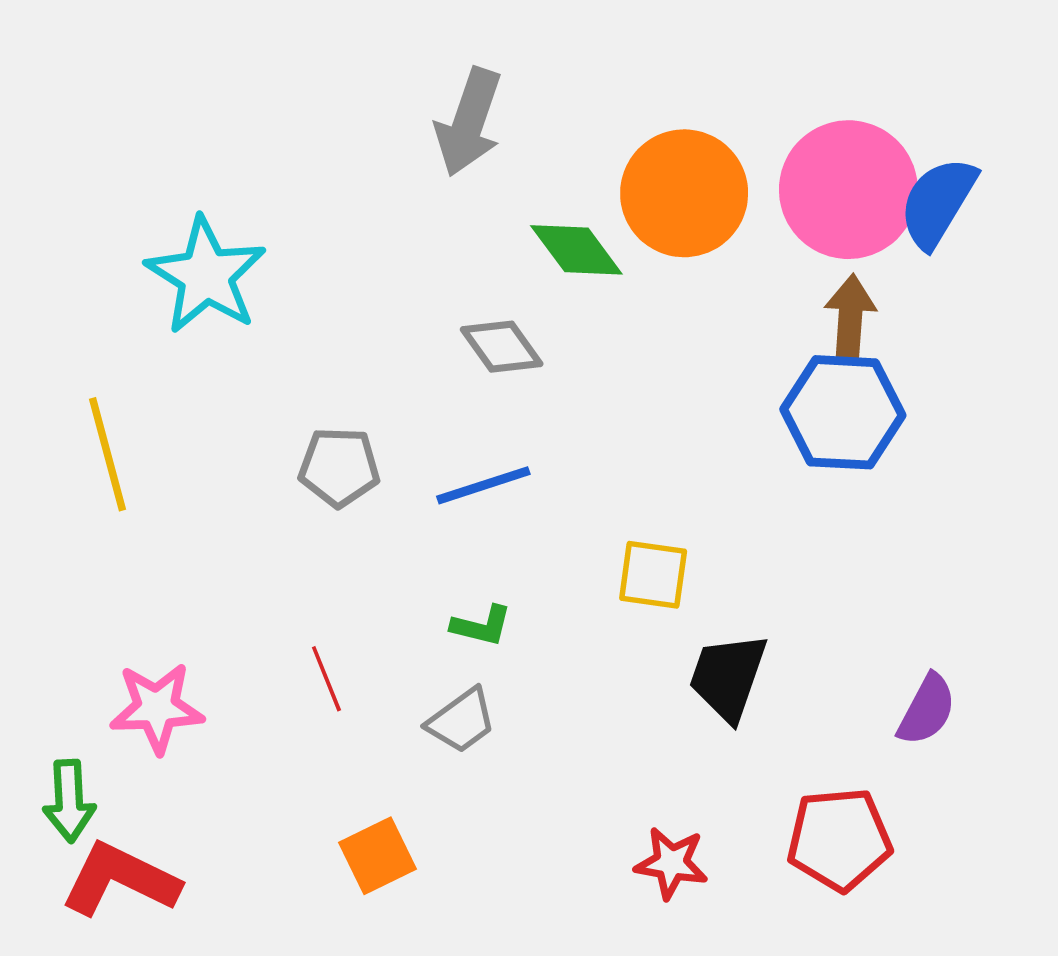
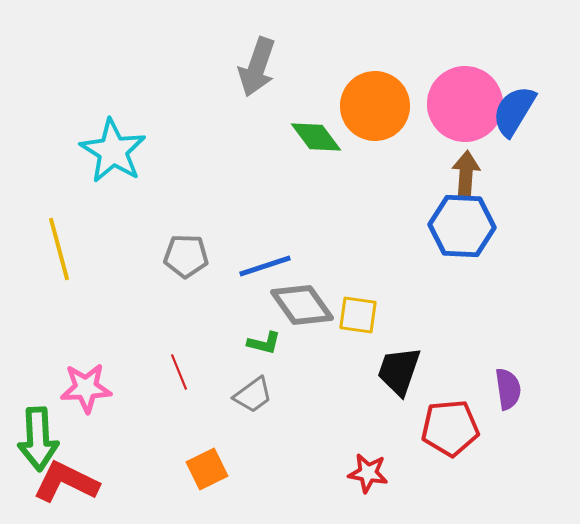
gray diamond: (502, 347) -> (302, 305), moved, size x1.4
purple semicircle: (927, 710) -> (508, 389), turned -36
green arrow: (69, 801) -> (38, 439), size x1.4
red pentagon: (839, 839) -> (450, 428), moved

